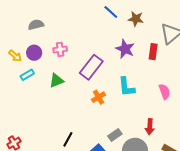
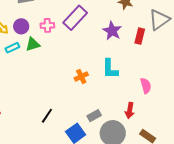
purple rectangle: (91, 67) -> (75, 18), moved
green triangle: (56, 81) -> (33, 44), moved
pink semicircle: (164, 92) -> (146, 86), moved

